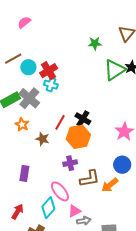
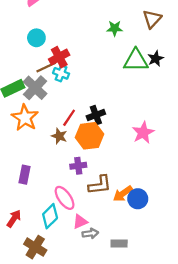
brown line: (13, 59) -> (46, 67), moved
cyan circle: (28, 67) -> (36, 38), moved
green triangle: (115, 70) -> (136, 60), turned 30
black cross: (83, 119) -> (96, 115), turned 35
orange star: (22, 124) -> (25, 118), size x1.6
brown star: (42, 139) -> (59, 136), moved
blue circle: (122, 165) -> (138, 199), moved

